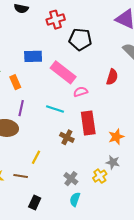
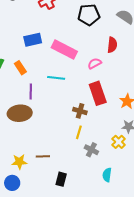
black pentagon: (80, 39) -> (89, 15), moved
pink semicircle: (81, 92) -> (95, 63), moved
cyan line: (55, 109) -> (56, 78), moved
yellow line: (36, 157) -> (79, 132), moved
cyan semicircle: (75, 199) -> (107, 175), moved

